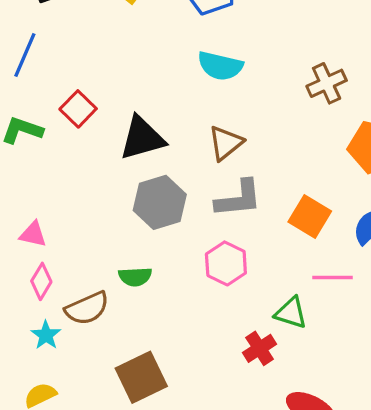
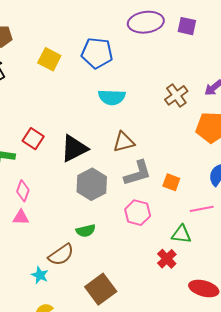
brown triangle: (226, 143) -> (124, 142), turned 35
orange square: (310, 216) -> (171, 182), moved, size x0.7
pink diamond: (41, 281) -> (23, 191), moved

